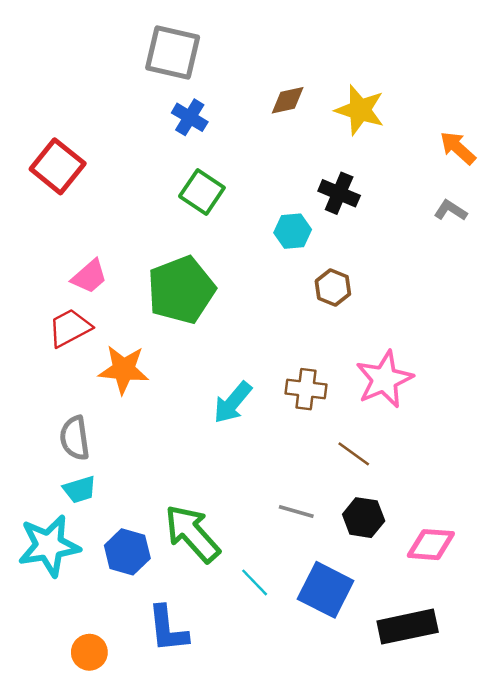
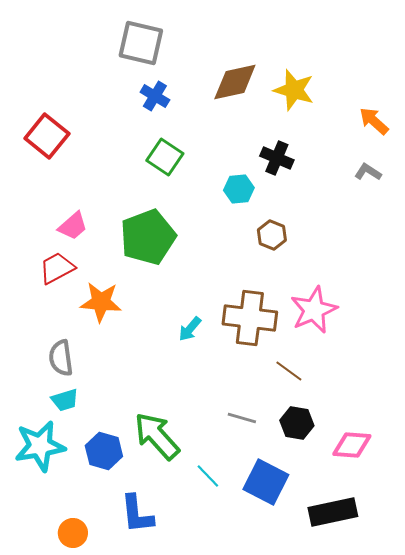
brown diamond: (288, 100) -> (235, 82), size x1.6
brown cross: (306, 389) -> (250, 318), size x1.6
cyan arrow: (233, 403) -> (190, 329), size x0.7

